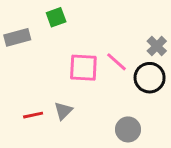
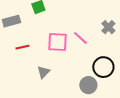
black circle: (150, 78) -> (103, 67), moved
red line: (33, 115) -> (22, 47), moved

